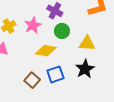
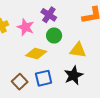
pink star: (33, 25) -> (26, 27), turned -30

